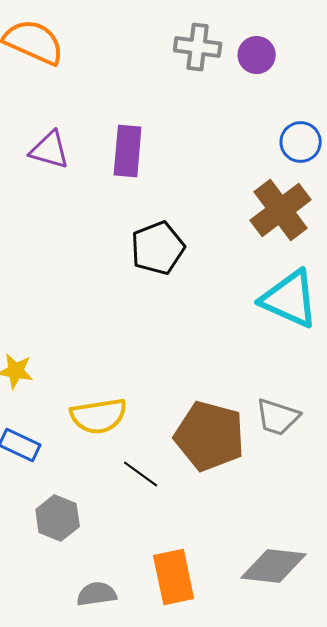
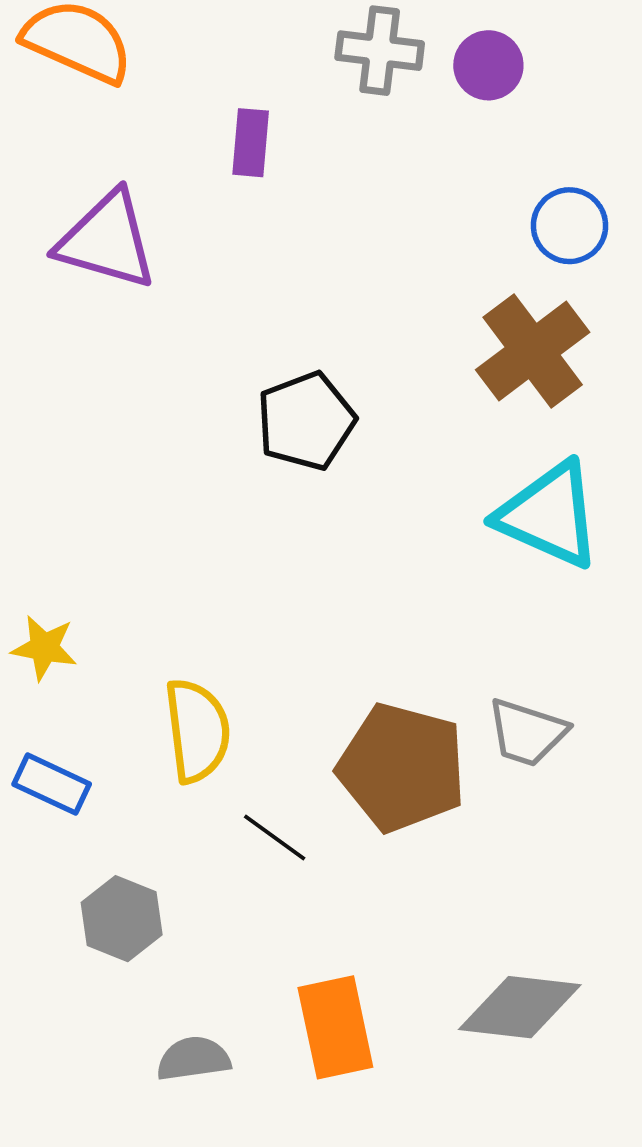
purple triangle: (50, 150) -> (107, 240), size x1.4
purple rectangle: (128, 151) -> (251, 143), moved, size x0.7
yellow semicircle: (99, 416) -> (197, 731), turned -88

